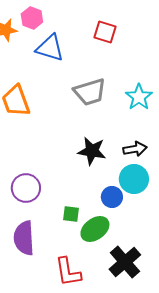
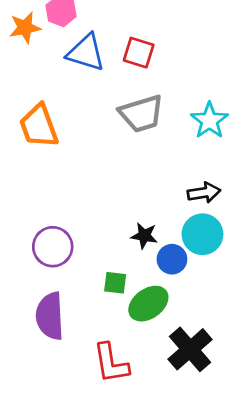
red square: (105, 32) -> (139, 53), moved
black star: (92, 151) -> (144, 236), moved, size x0.7

